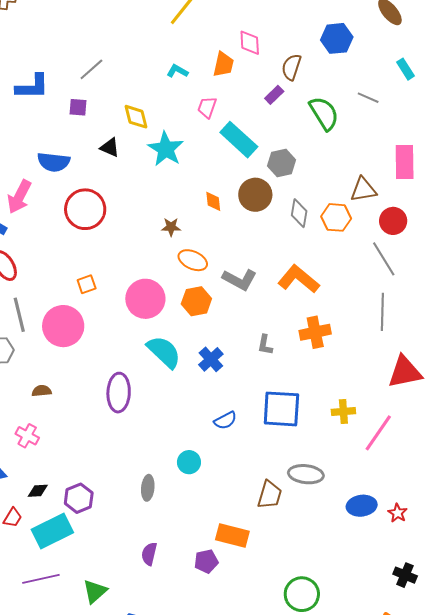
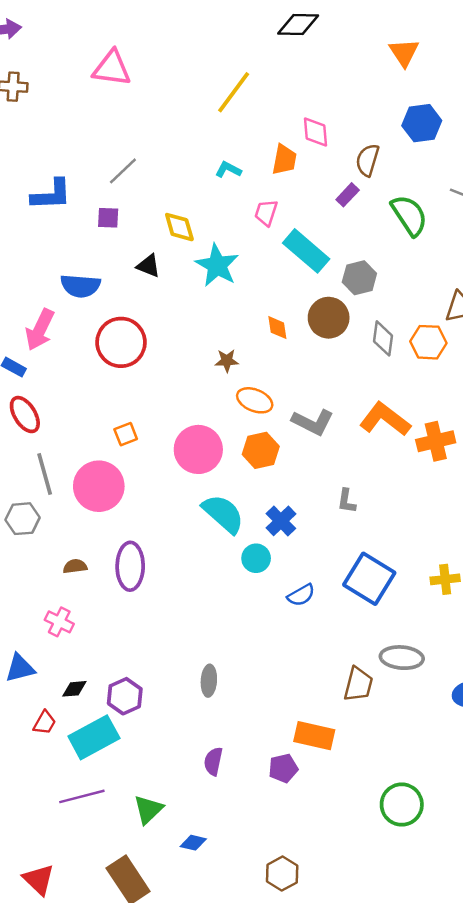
orange cross: (315, 332) -> (436, 441), moved
purple ellipse: (119, 393) -> (130, 566), moved
blue square: (281, 409) -> (369, 579), turned 30
cyan circle: (189, 462) -> (256, 558), moved

